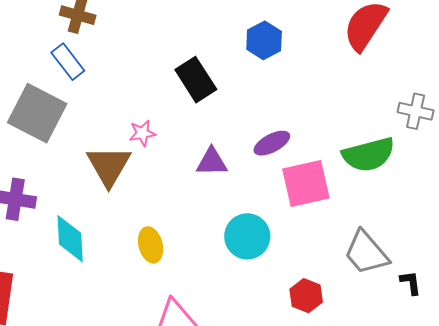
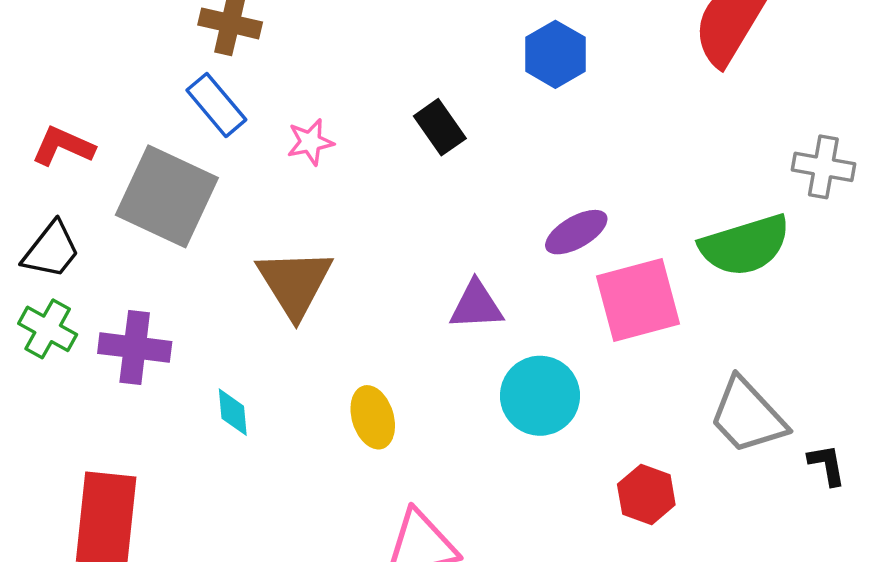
black rectangle: (196, 80) -> (440, 127), size x0.7
pink star: (142, 133) -> (310, 142), moved
purple triangle: (212, 162) -> (476, 305), moved
cyan diamond: (70, 239) -> (233, 412), size x0.6

